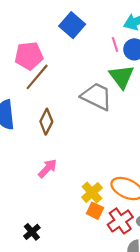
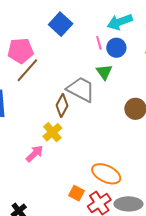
green triangle: (122, 77) -> (104, 72), size x0.7
brown diamond: (46, 122) -> (62, 105), moved
yellow cross: (92, 193) -> (52, 132), moved

